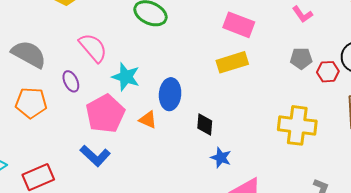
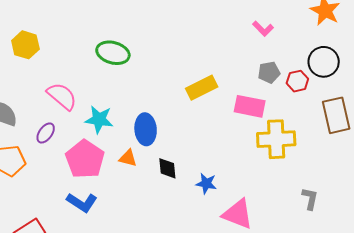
pink rectangle: (239, 25) -> (250, 106), moved
purple ellipse: (71, 81) -> (46, 133), turned 70
black diamond: (205, 124) -> (167, 168), moved

